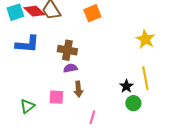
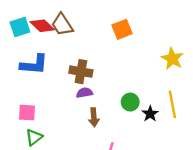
orange square: (92, 13) -> (122, 29), moved
pink square: (56, 97) -> (27, 113), moved
green circle: (133, 103) -> (130, 102), moved

